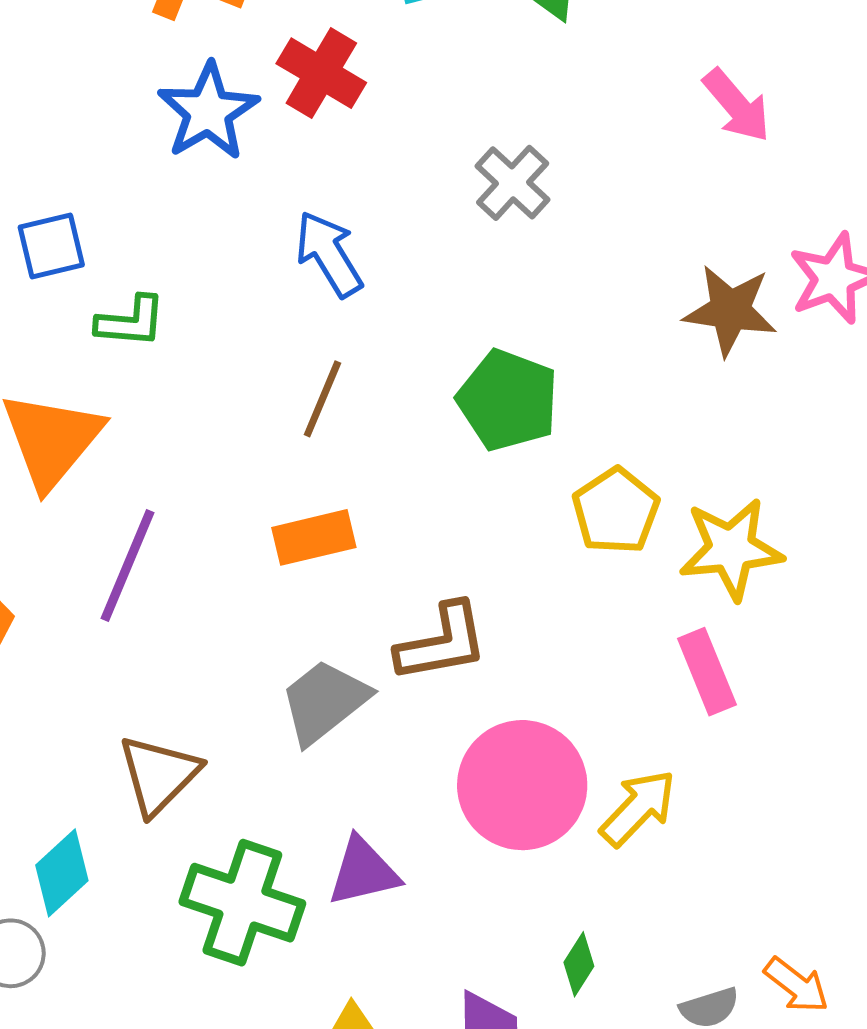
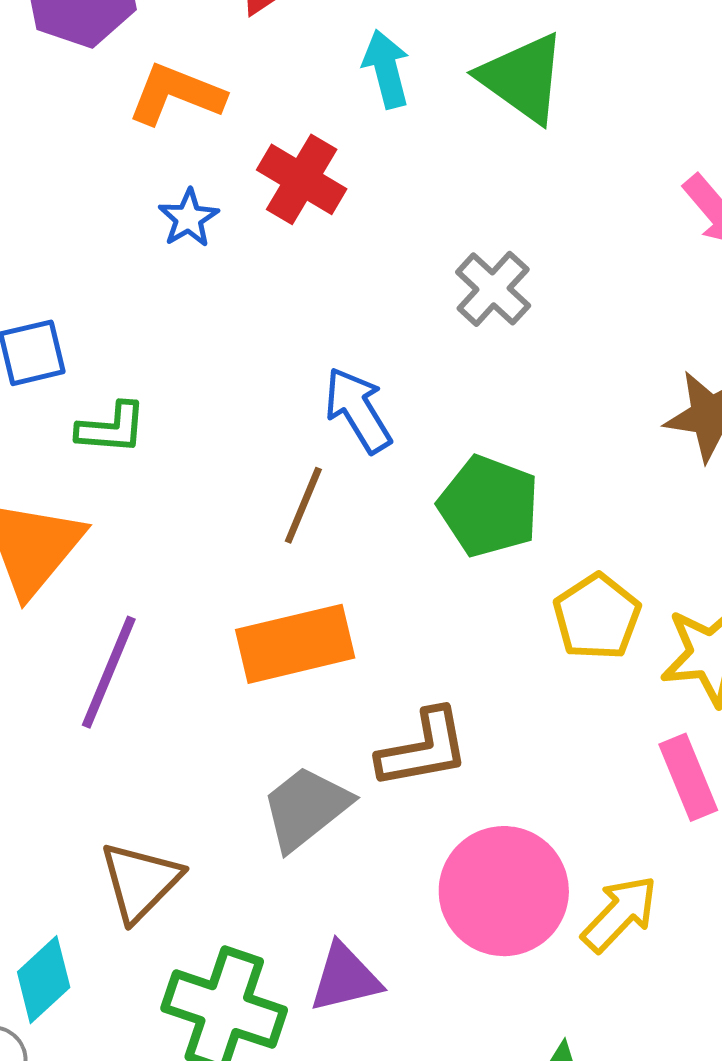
blue star: (208, 112) -> (189, 218), size x0.6
blue arrow: (329, 254) -> (358, 410), moved
orange rectangle: (314, 537) -> (295, 644), size x1.4

